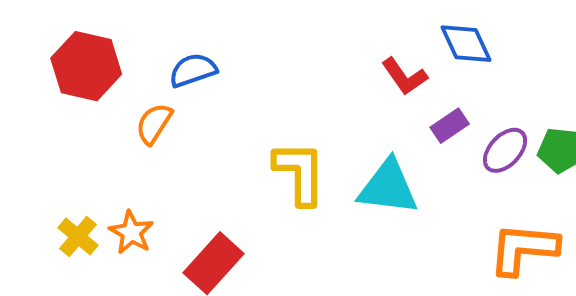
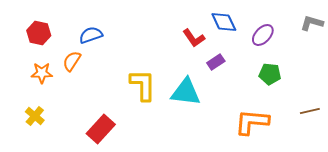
red hexagon: (86, 66) -> (39, 33), size x0.7
purple ellipse: (505, 150) -> (263, 35), moved
orange star: (131, 232) -> (42, 73), moved, turned -30

